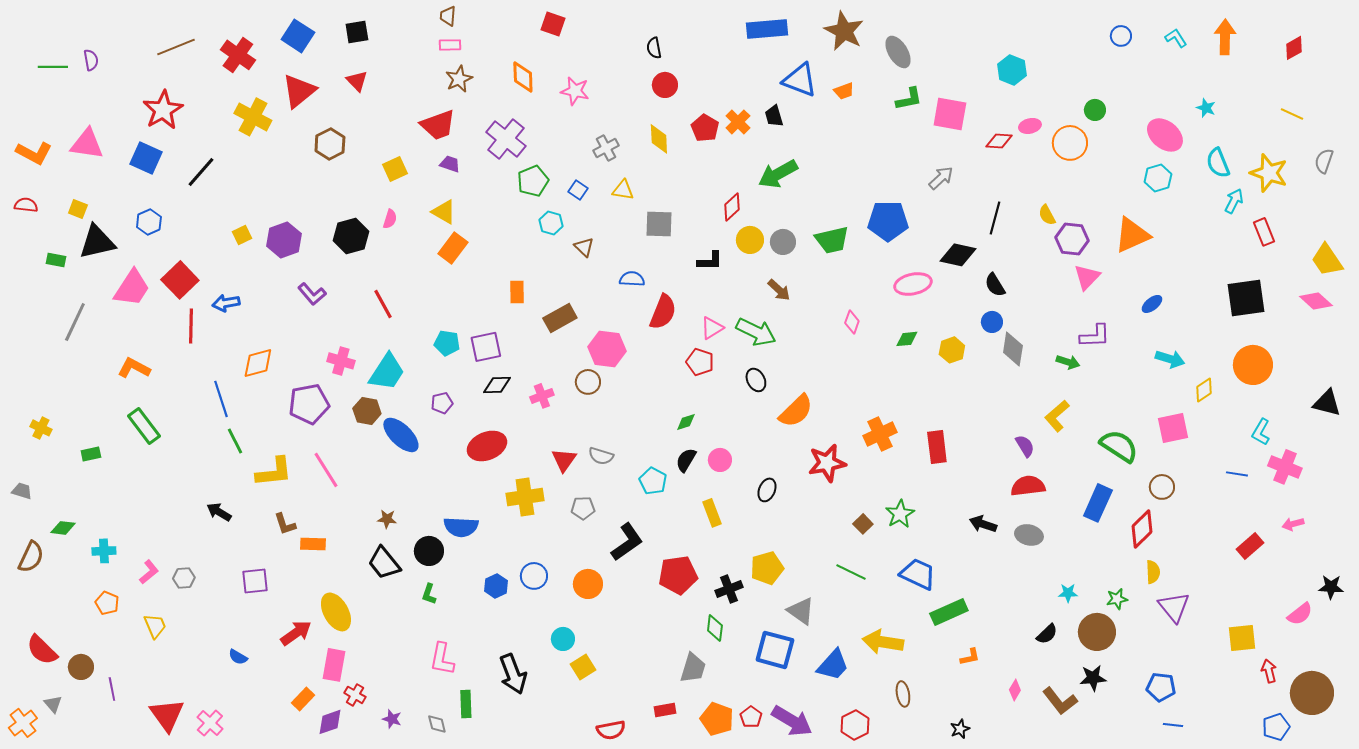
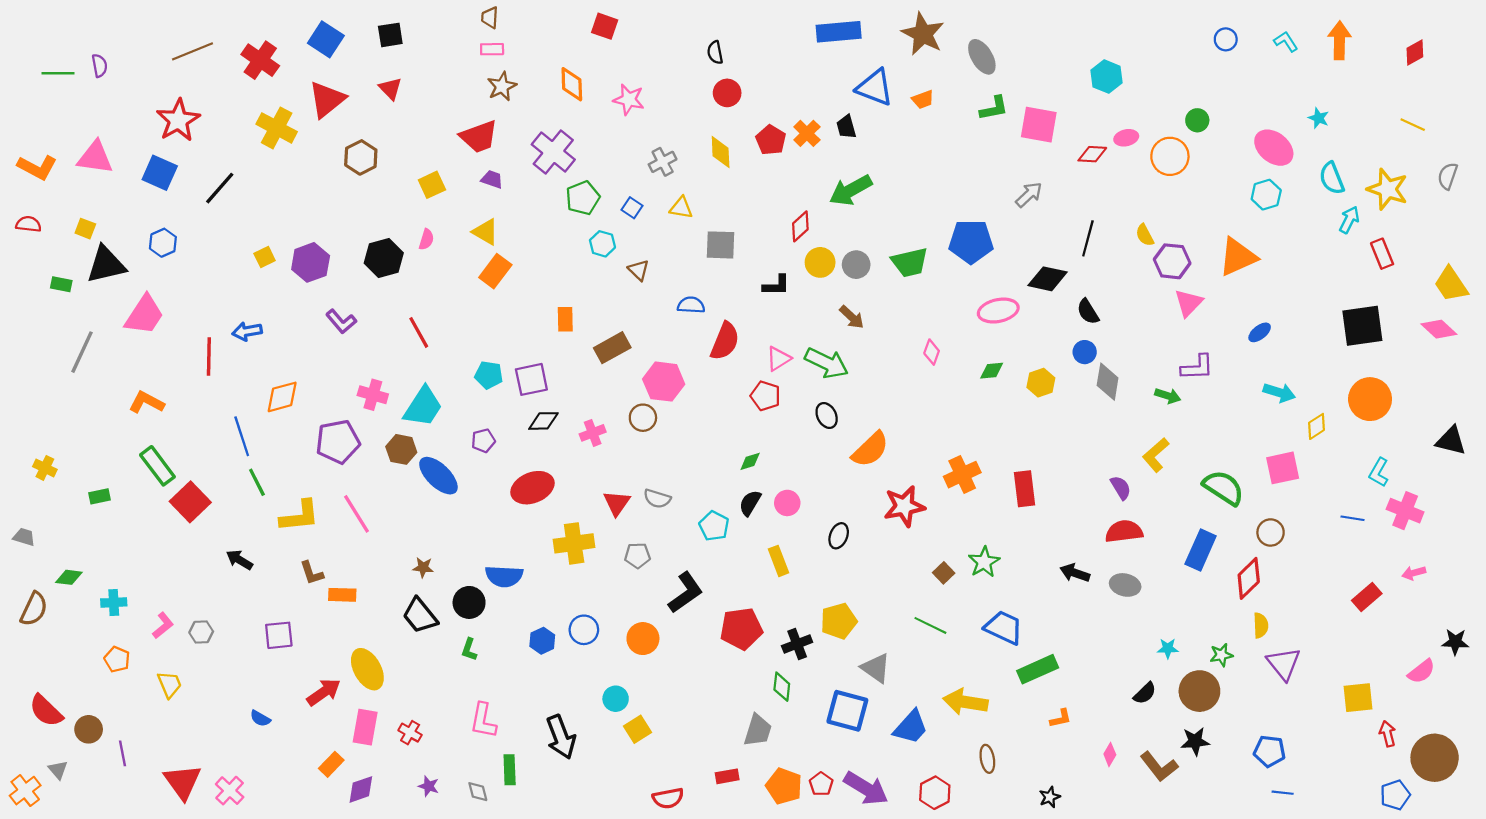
red square: (180, 280) -> (190, 502), moved
red cross: (355, 695) -> (410, 733), moved

